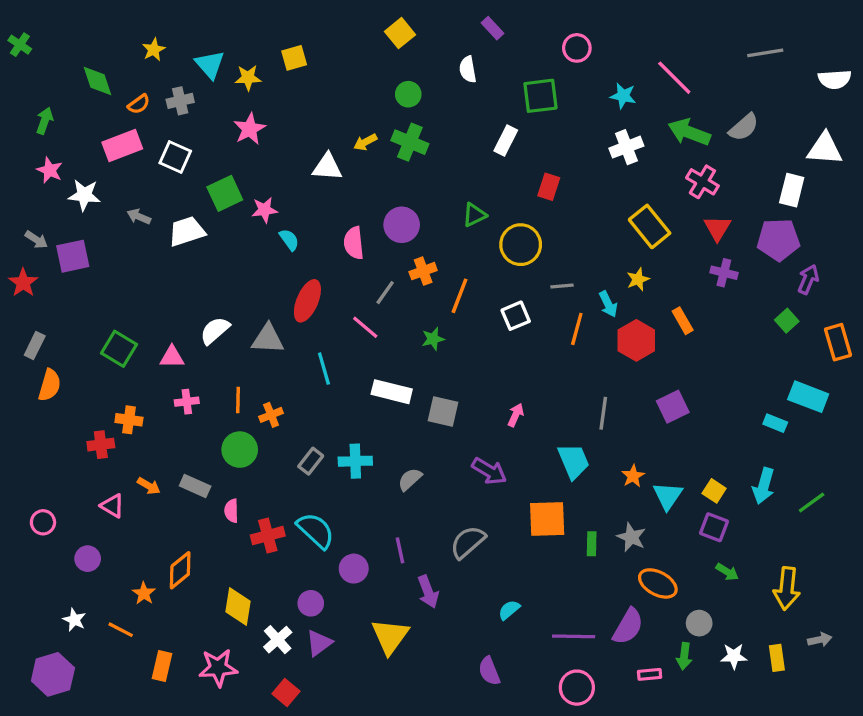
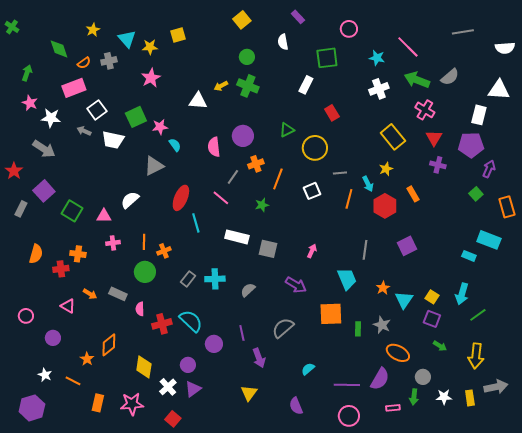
white square: (175, 157) -> (97, 110), moved, turned 30
red rectangle: (549, 187) -> (332, 113), turned -49
white trapezoid: (187, 231) -> (113, 140), turned -150
gray arrow: (36, 240) -> (44, 149), moved, size x1.6
purple square: (73, 256) -> (44, 191), moved, turned -30
red ellipse: (307, 301) -> (181, 198), moved
gray triangle: (268, 339) -> (154, 166), moved, turned -30
orange semicircle: (50, 385) -> (36, 254), moved
green line: (812, 502) -> (478, 315), moved
yellow triangle: (390, 636) -> (249, 393), moved, size x0.7
gray arrow: (820, 640) -> (496, 387), size x1.6

